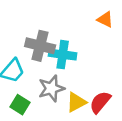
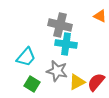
gray cross: (40, 46) -> (60, 25), moved
gray star: (51, 88) -> (57, 71), turned 30

